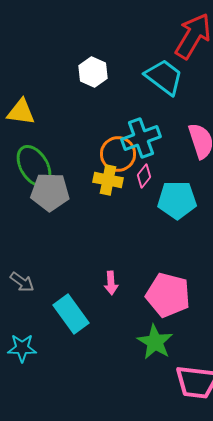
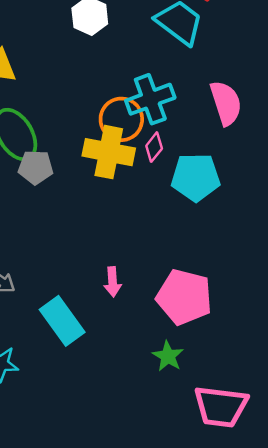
yellow cross: (108, 180) -> (109, 152), size x1.4
gray pentagon: (50, 192) -> (36, 167), size x0.7
green star: (155, 342) -> (168, 356), size x0.7

